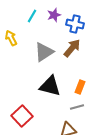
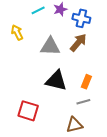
cyan line: (32, 16) -> (38, 10), turned 32
gray triangle: (44, 52) -> (50, 47), turned 35
red square: (22, 116) -> (28, 111), turned -30

